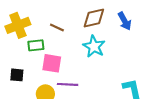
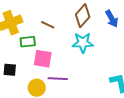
brown diamond: (94, 18) -> (83, 16), turned -35
cyan star: (94, 46) -> (83, 43), turned -30

